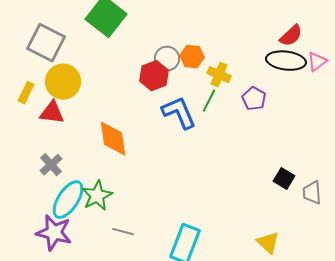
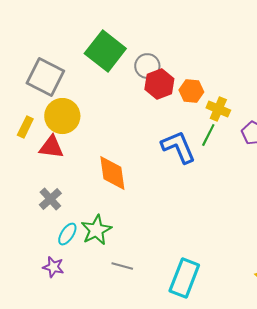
gray circle: (167, 59) -> (147, 66), moved
red hexagon: (154, 76) -> (159, 84), moved
cyan ellipse: (68, 200) -> (67, 234), size x0.6
purple star: (54, 233) -> (53, 267), size x0.6

